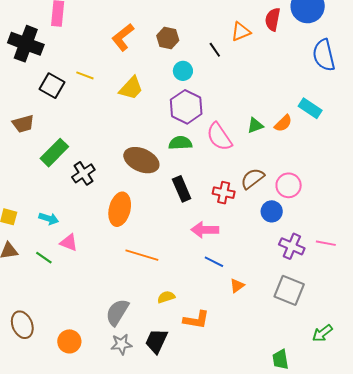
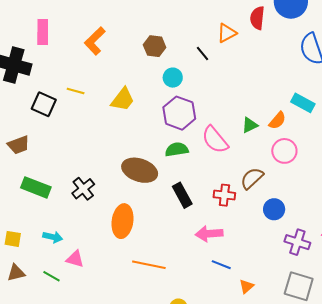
orange L-shape: (123, 37) -> (95, 41), moved
green rectangle: (54, 153) -> (36, 187), moved, turned 72
pink circle: (289, 185) -> (284, 151), moved

